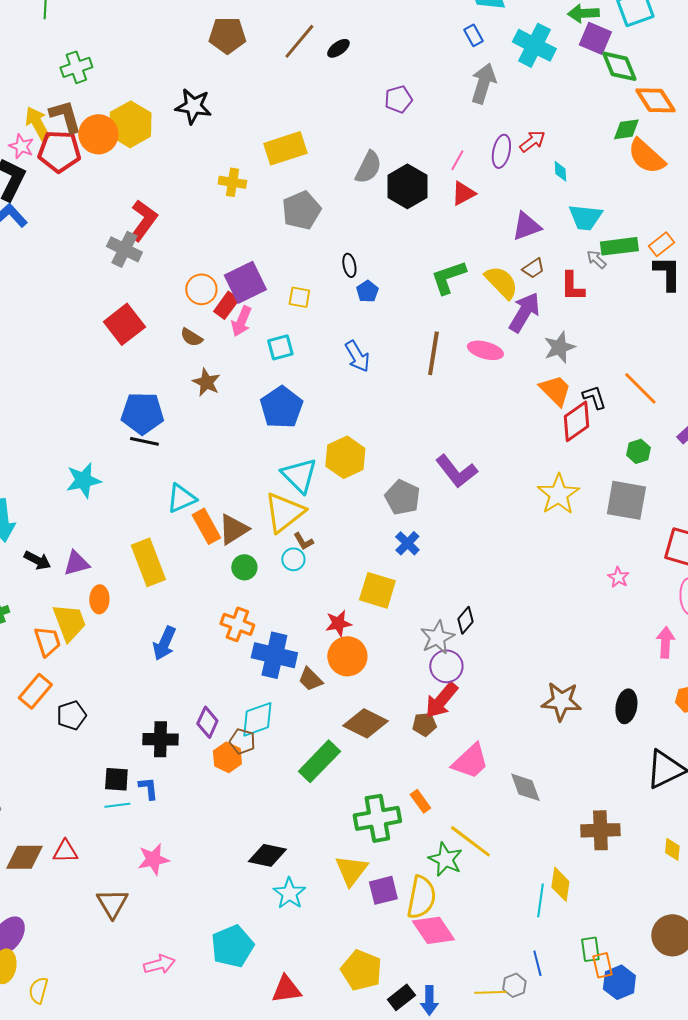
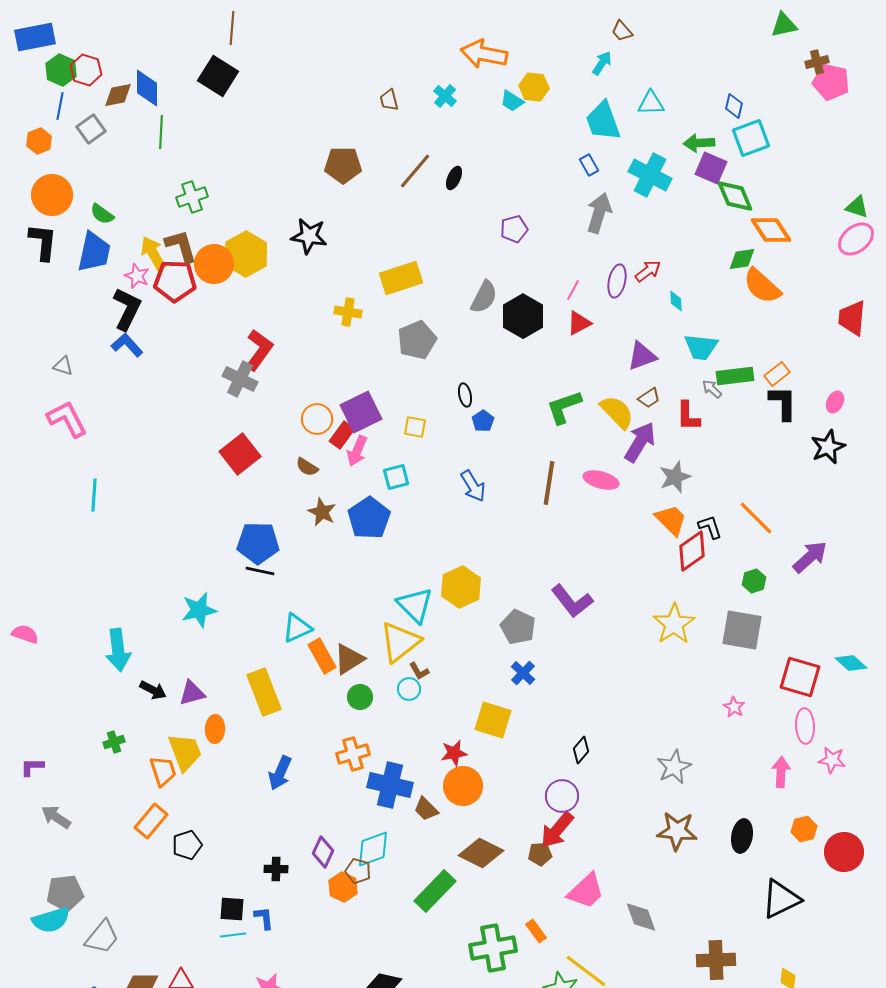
black ellipse: (338, 48) -> (454, 178), turned -30
blue pentagon: (281, 407) -> (369, 518), moved
orange cross: (237, 624) -> (353, 754), turned -36
gray star: (437, 637) -> (674, 767), moved
black cross: (160, 739) -> (276, 869), size x0.7

